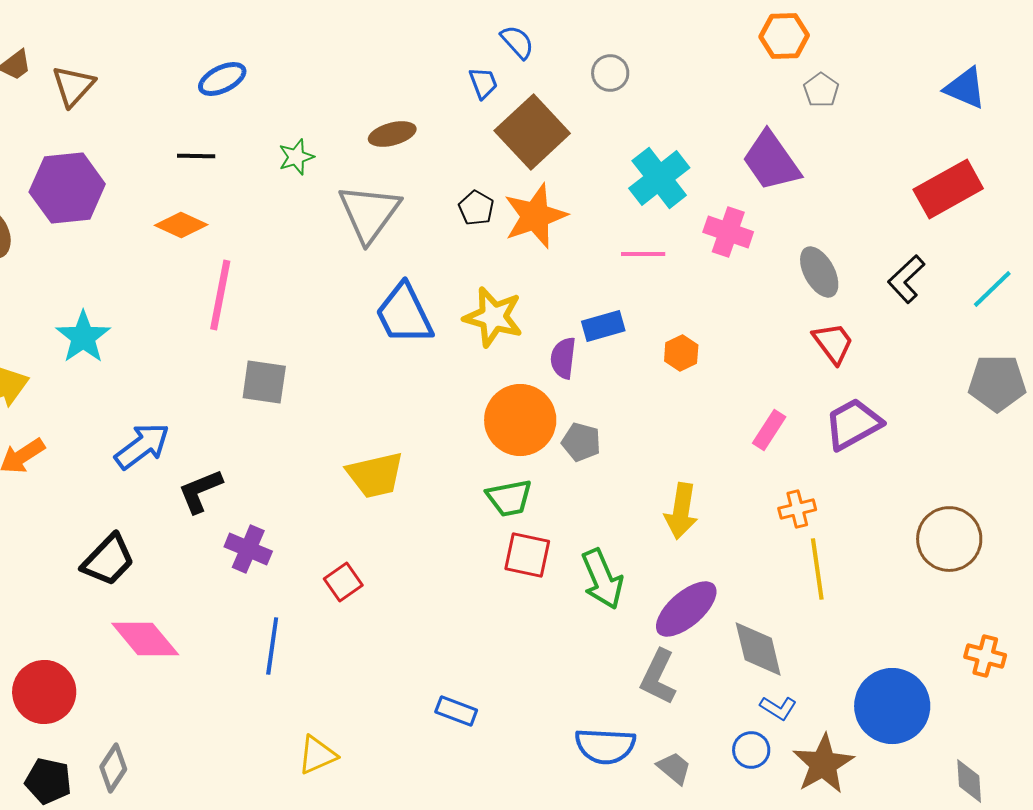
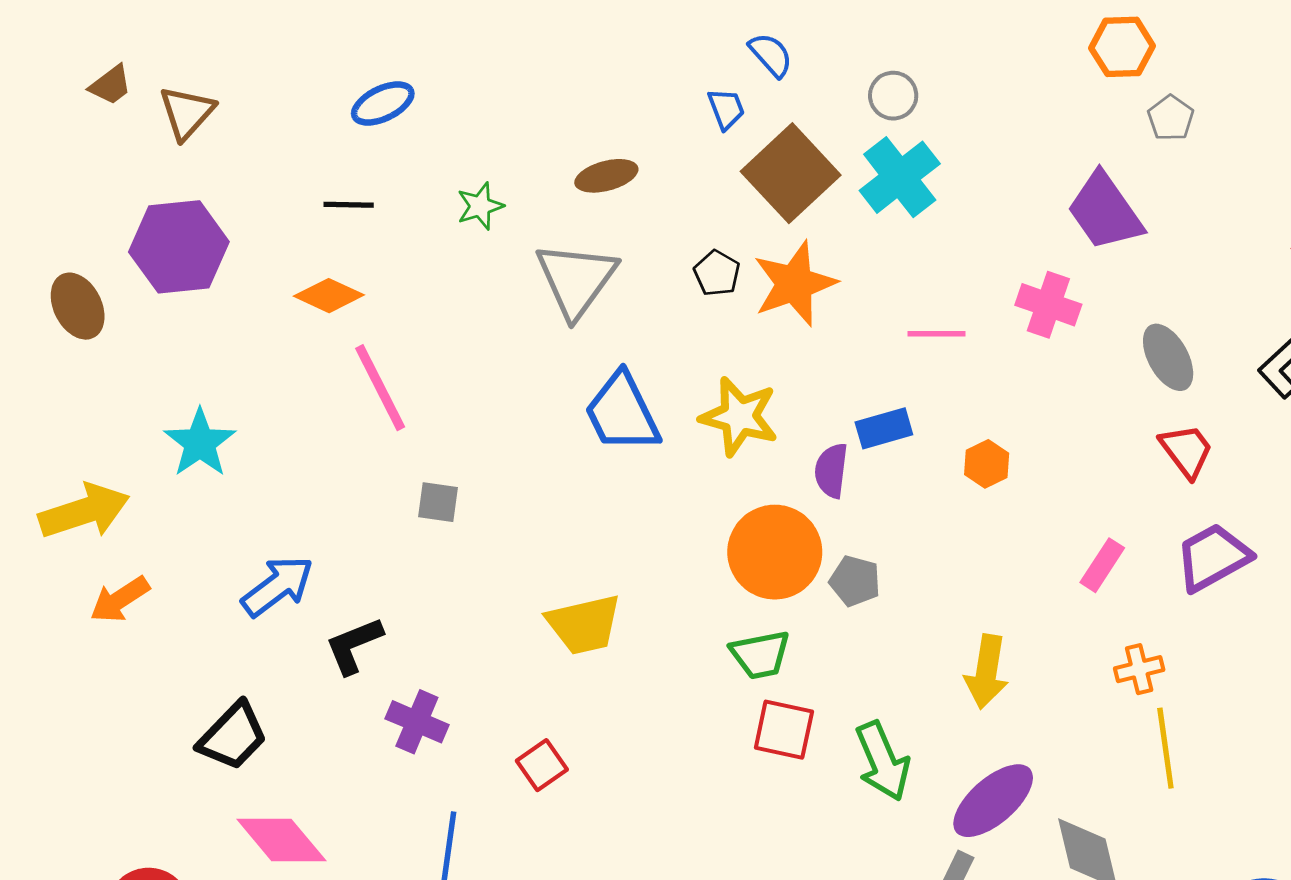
cyan cross: (659, 178) -> (900, 177), moved
pink line: (220, 295) -> (380, 388), turned -38
gray square: (264, 382) -> (438, 502), size x0.7

